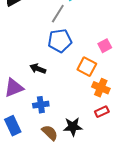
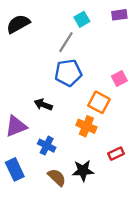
orange cross: (101, 88) -> (86, 126), moved
blue cross: (41, 105) -> (47, 146), turned 35

